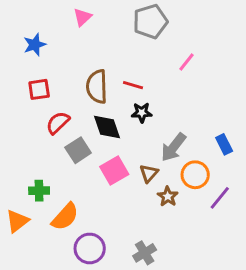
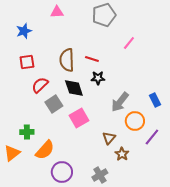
pink triangle: (82, 17) -> (57, 12), turned 40
brown triangle: (149, 173) -> (109, 138), moved
brown star: (168, 196) -> (122, 154), moved

